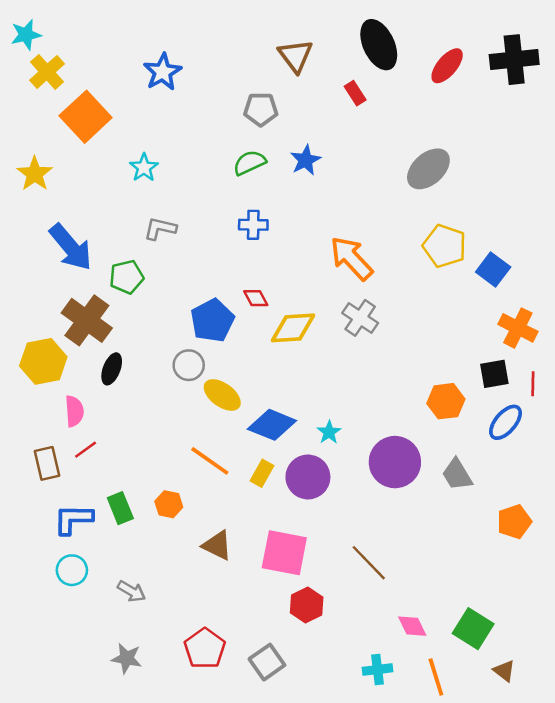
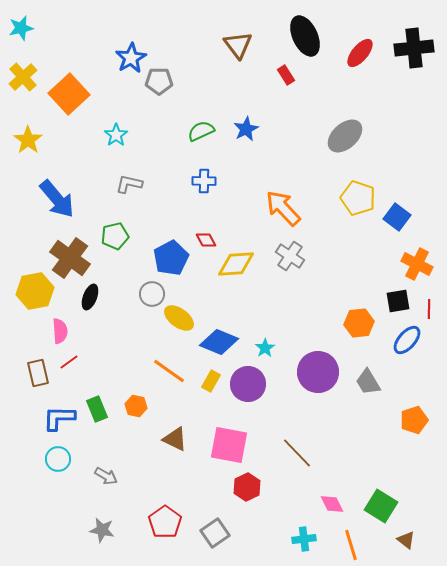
yellow cross: (47, 72) -> (23, 77), moved
gray pentagon: (261, 109) -> (159, 81), moved
green pentagon: (127, 277) -> (115, 236), moved

